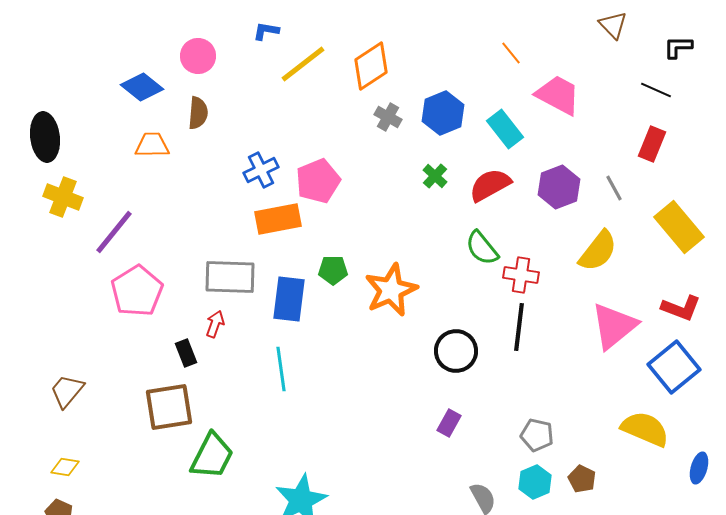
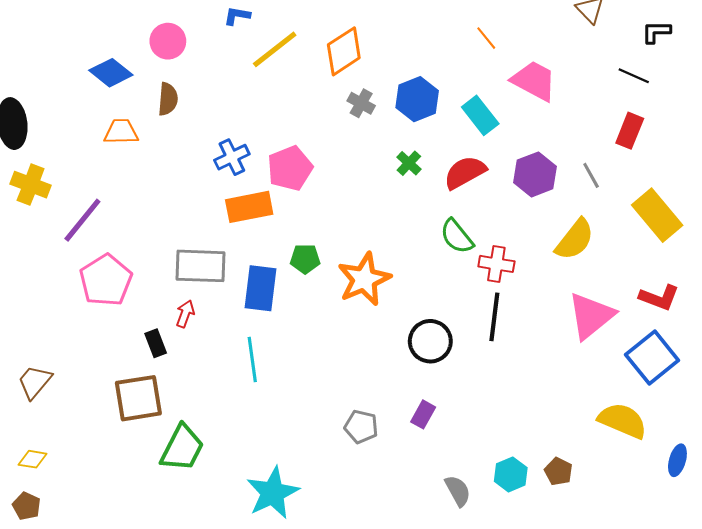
gray pentagon: (537, 435) -> (361, 427), moved

